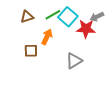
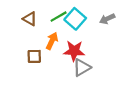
brown triangle: (27, 17) -> (30, 19), turned 48
red star: (86, 29) -> (74, 51), moved

